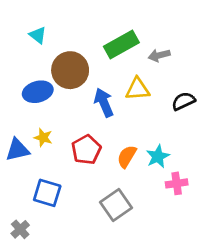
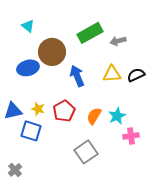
yellow triangle: (138, 89) -> (112, 74), moved
yellow star: (43, 138) -> (38, 109), moved
blue square: (47, 193) -> (31, 131), moved

